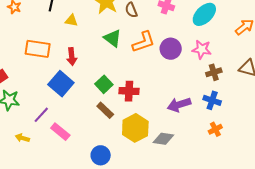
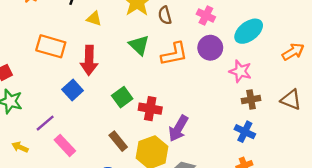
purple circle: (171, 49) -> (210, 48), moved
red arrow: (72, 57) -> (89, 60), size x1.4
blue square: (61, 84) -> (73, 90), size x0.7
purple arrow: (179, 105) -> (178, 128), moved, turned -50
brown rectangle: (105, 110) -> (118, 141), moved

